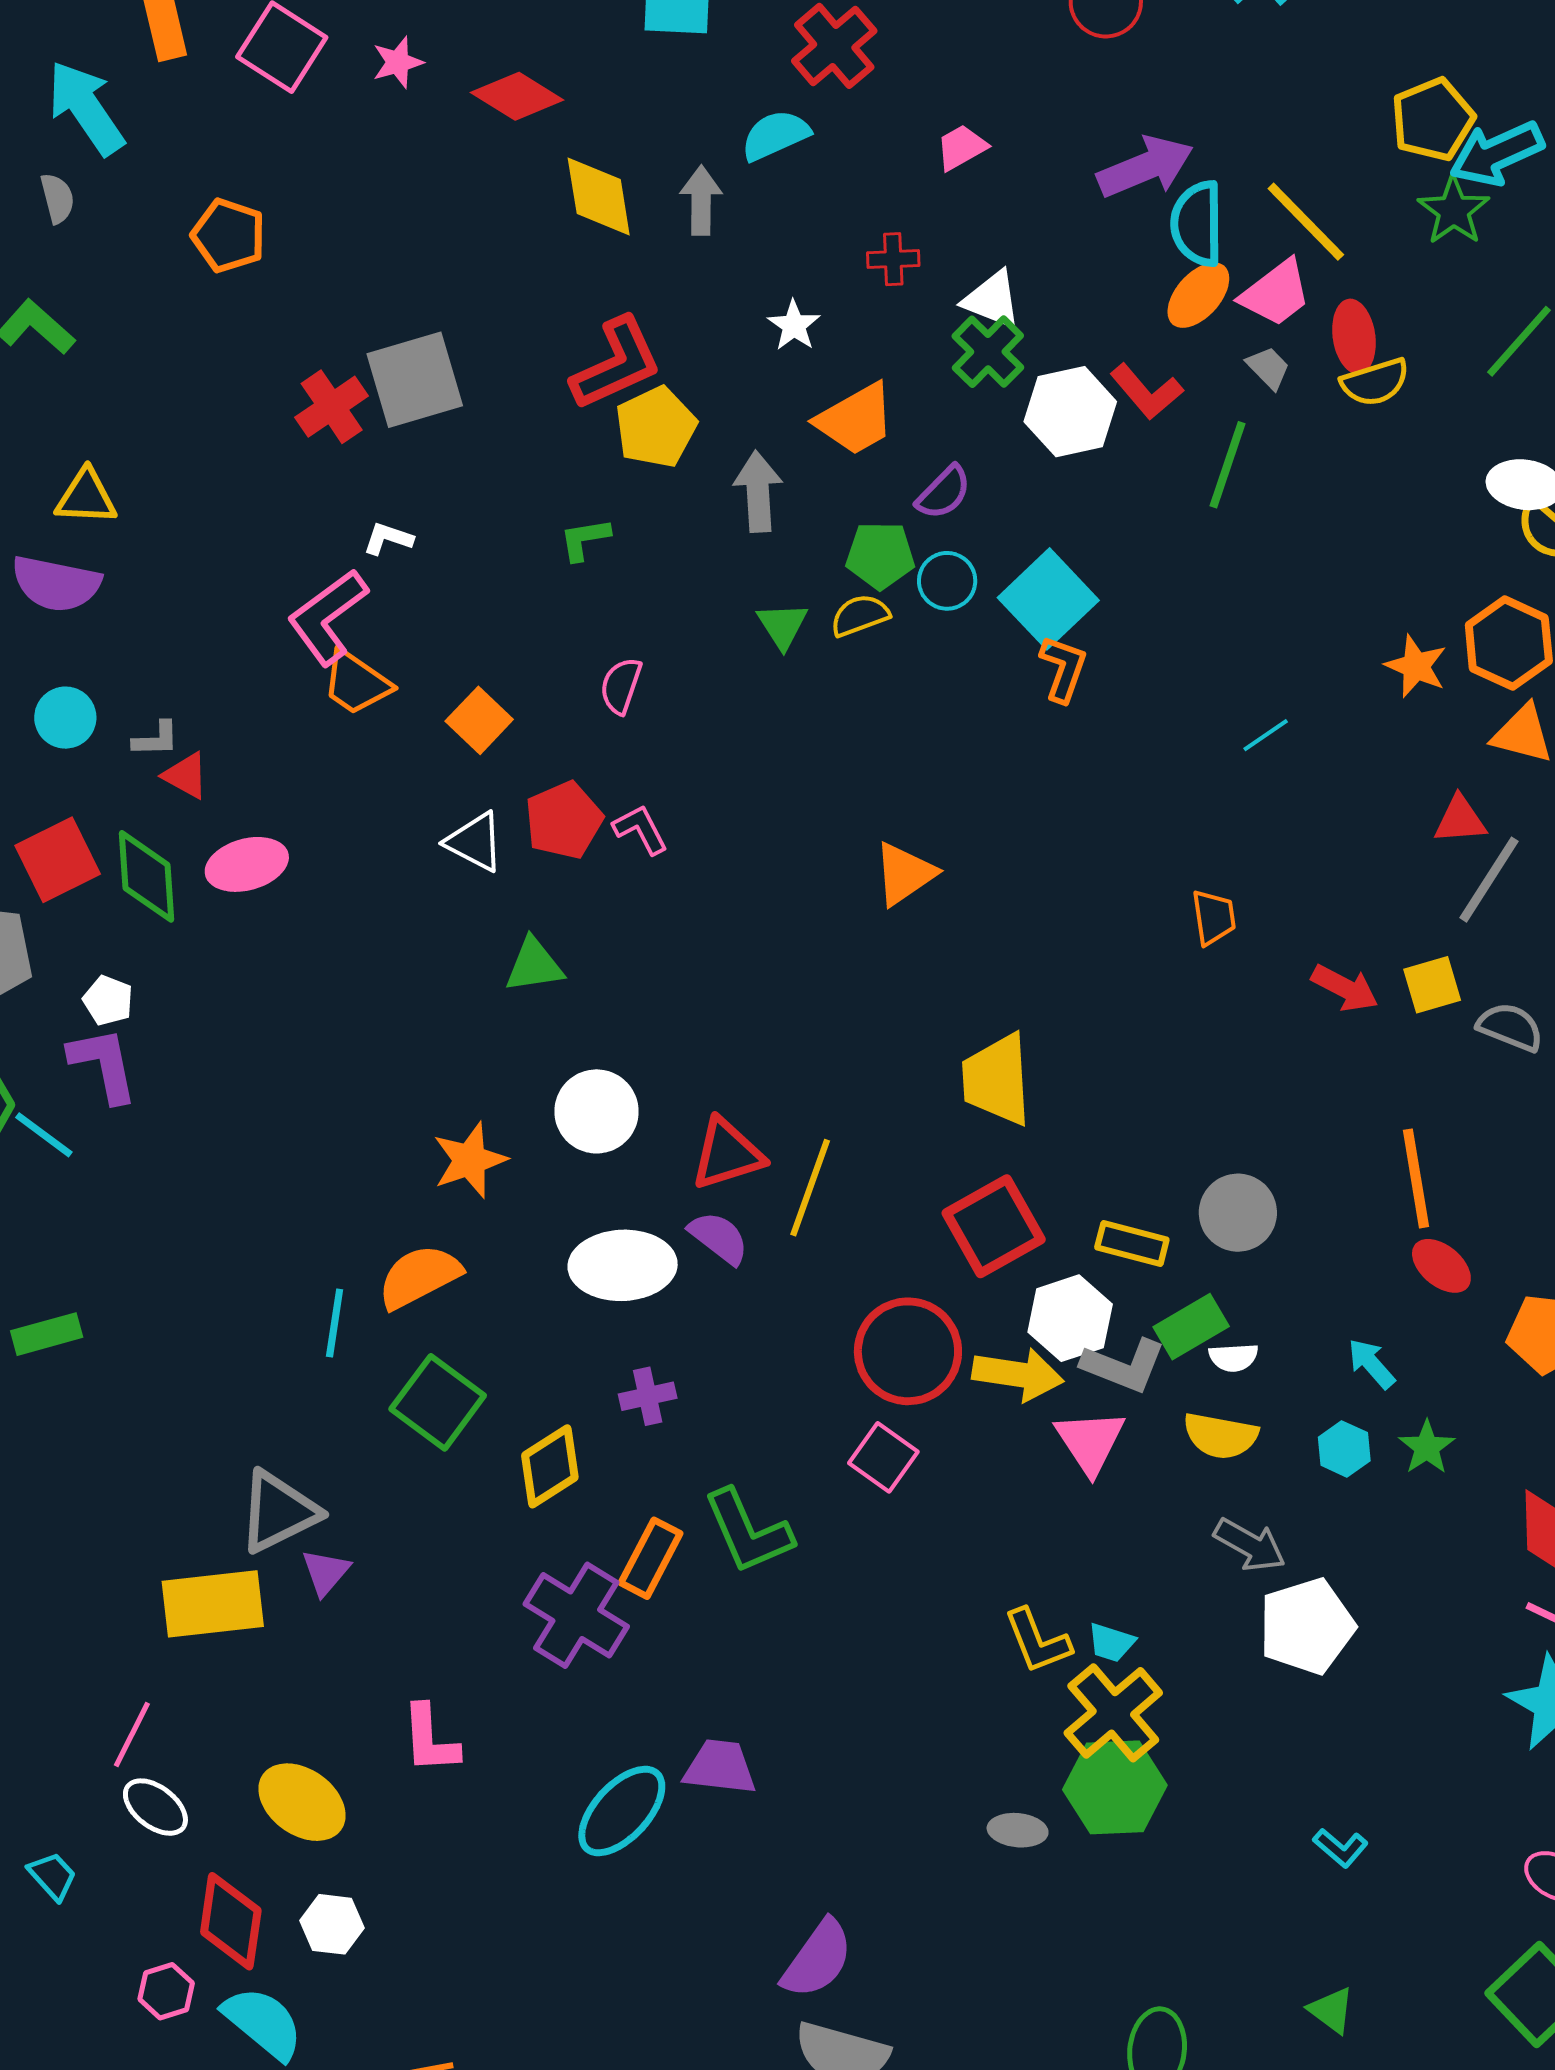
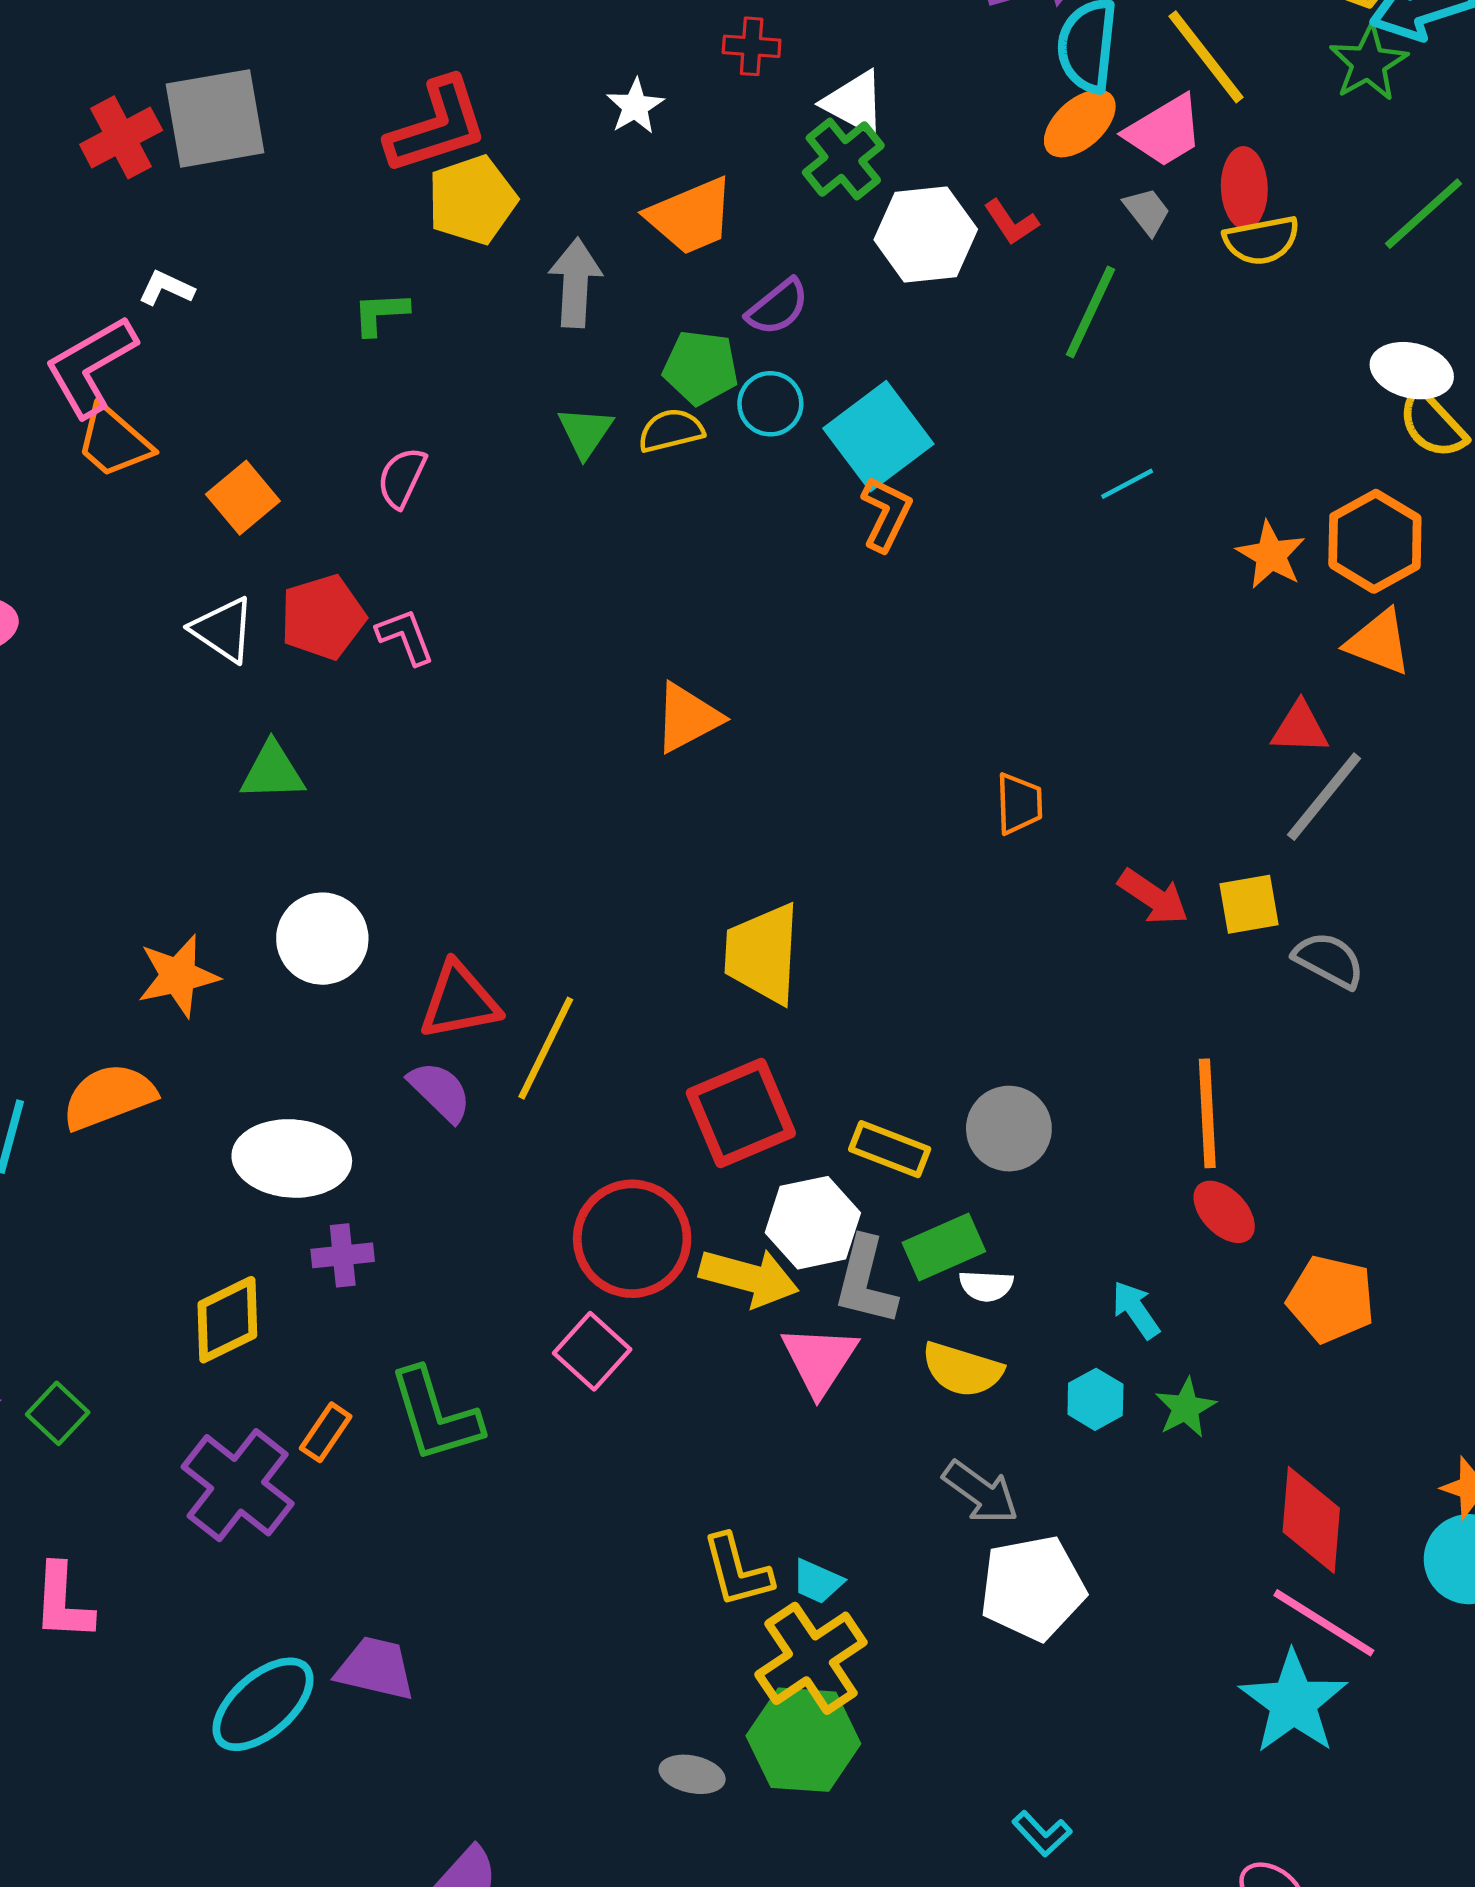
red L-shape: (1146, 392) -> (1011, 222), size x0.7
cyan line: (1266, 735) -> (1127, 484), moved
white ellipse: (623, 1265) -> (292, 1158), moved
gray L-shape: (1124, 1366) -> (865, 1281), turned 76
green square: (438, 1402) -> (58, 1413), moved, size x0.6
orange rectangle: (650, 1558) -> (326, 1432), size x0.7

